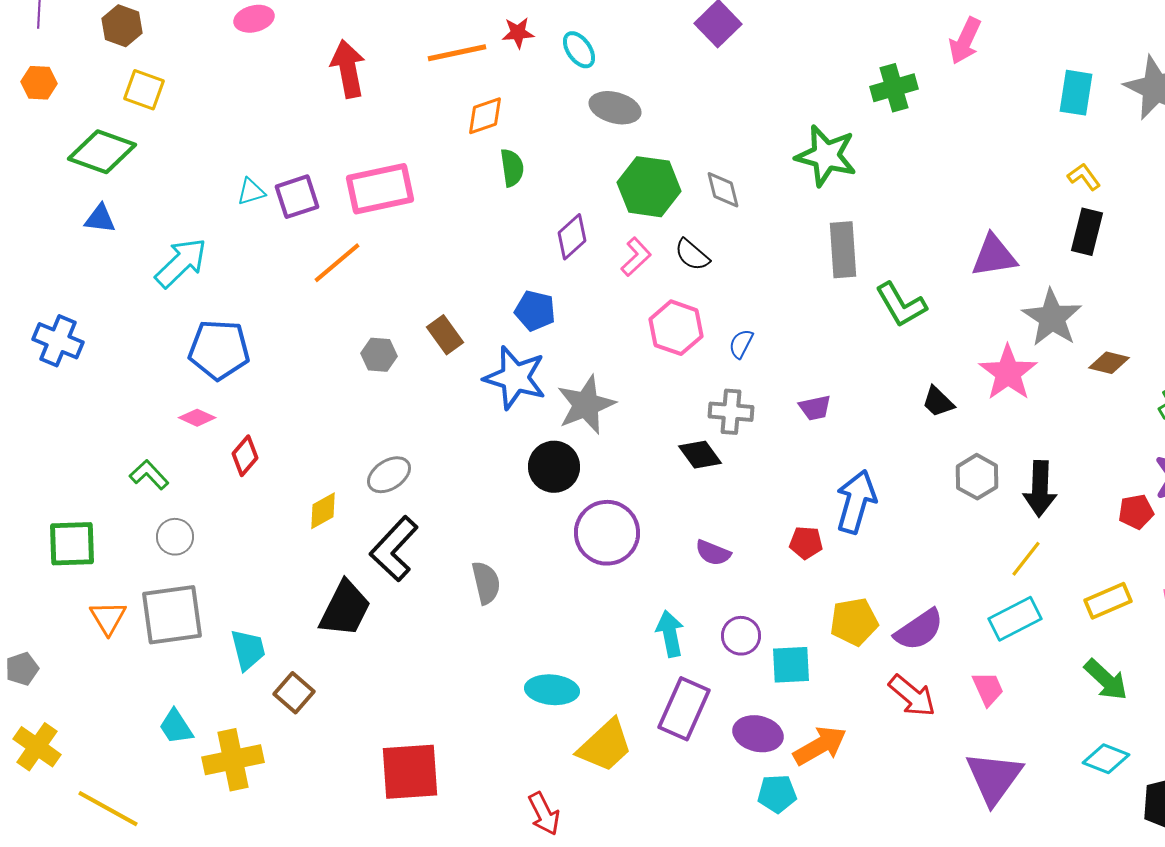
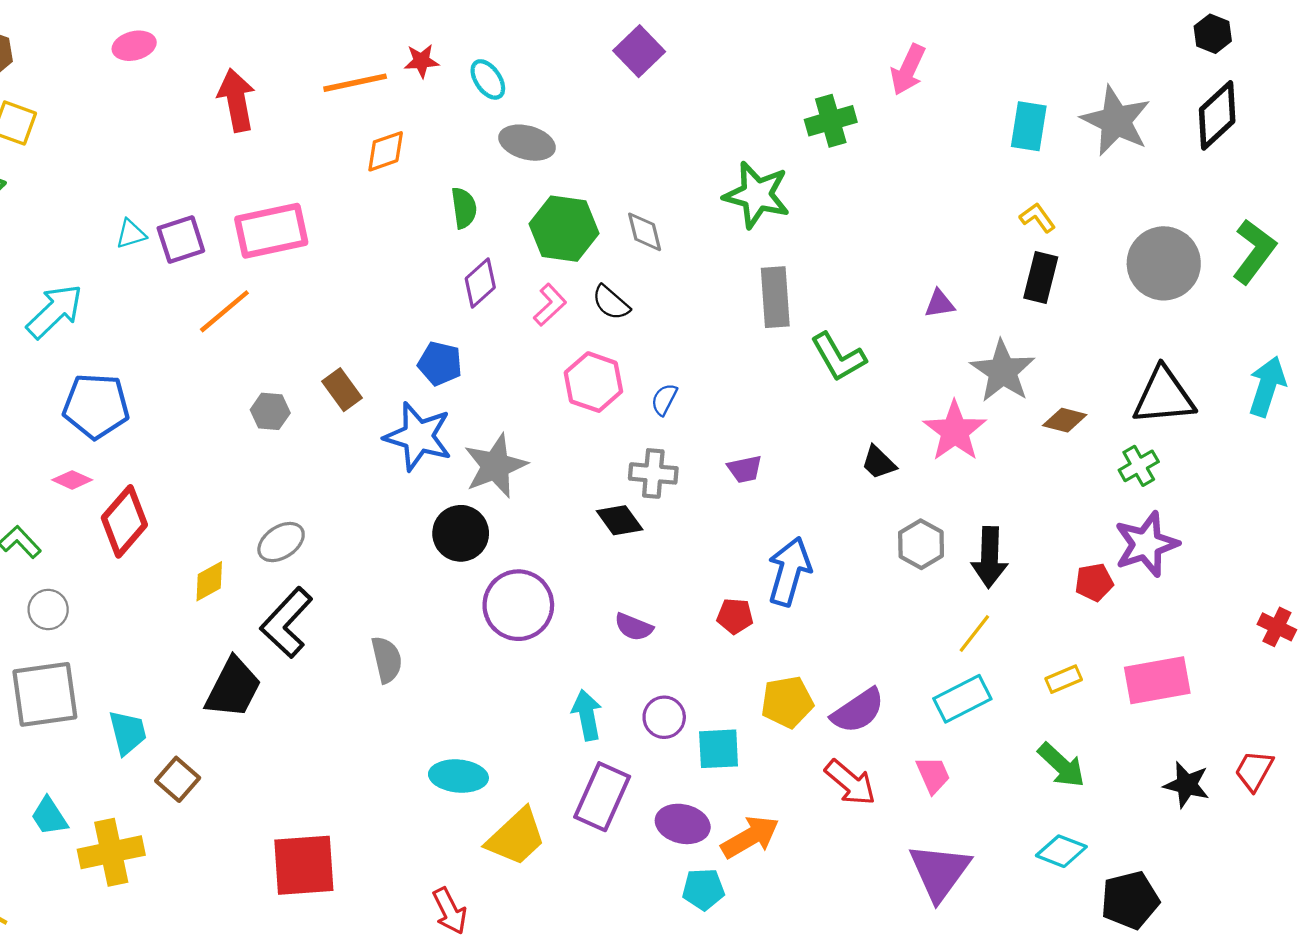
green semicircle: (512, 168) -> (464, 208), moved
purple triangle: (994, 256) -> (940, 304), size x0.6
red diamond: (245, 456) -> (124, 521), size x1.6
yellow rectangle: (1108, 601) -> (1064, 679), size x0.7

